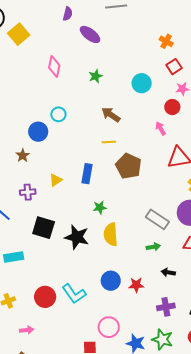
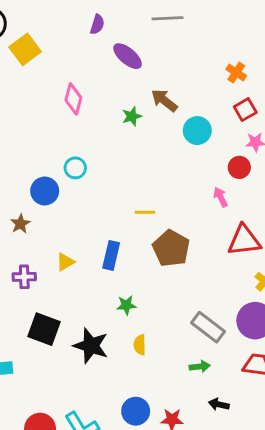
brown arrow: (111, 115) -> (164, 100), moved
yellow semicircle: (111, 234) -> (140, 345), size x0.6

